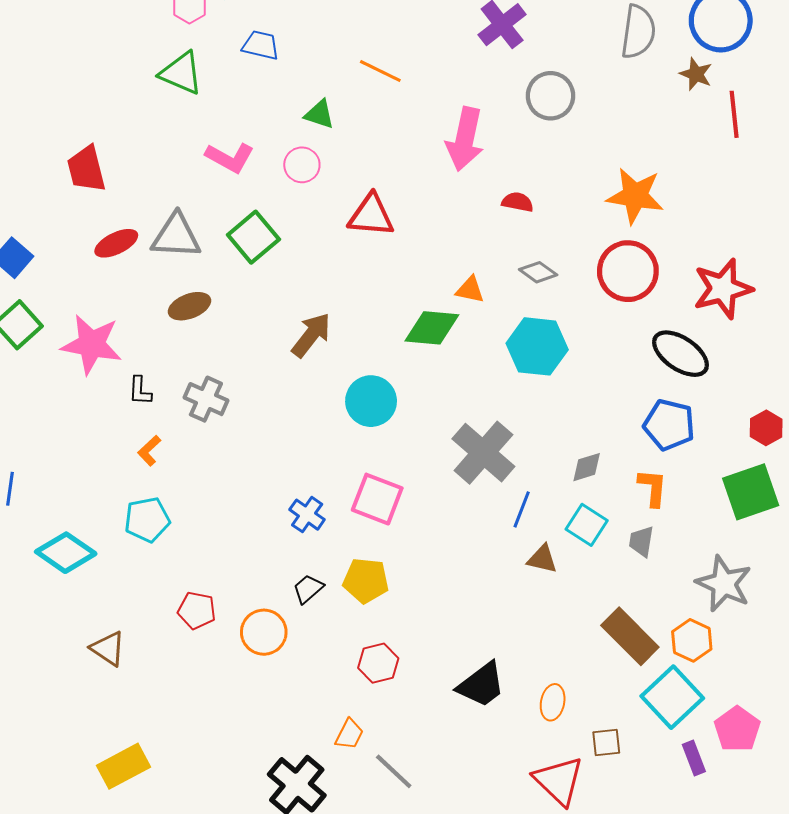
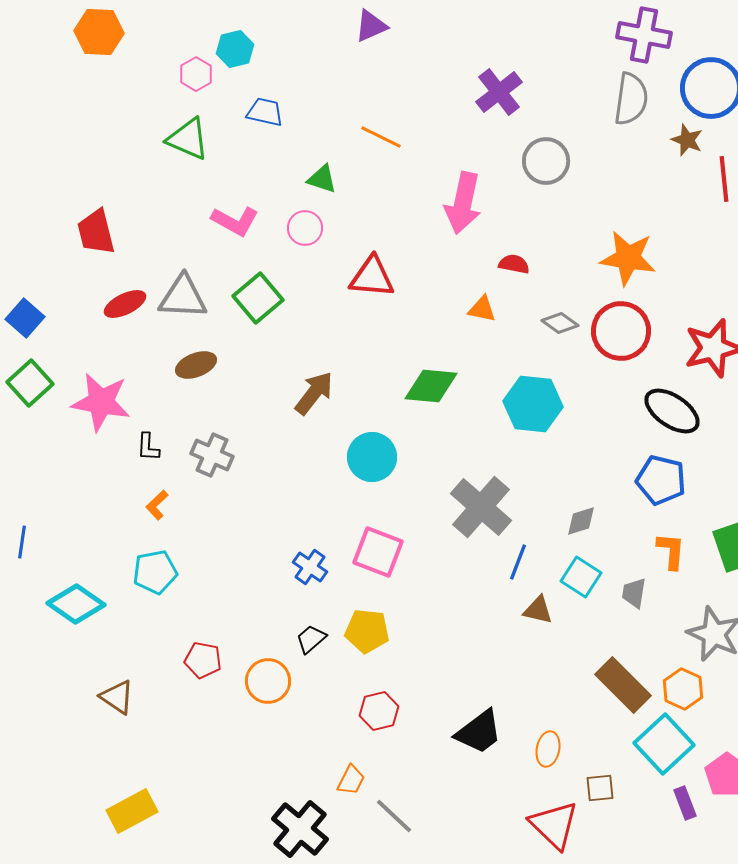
gray diamond: (538, 272) -> (560, 323), moved
orange triangle: (470, 290) -> (482, 309), moved
orange L-shape: (653, 488) -> (671, 551), moved

